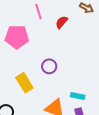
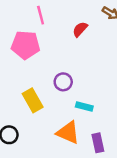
pink line: (38, 12) -> (41, 15), moved
cyan rectangle: (78, 96) -> (84, 106), moved

